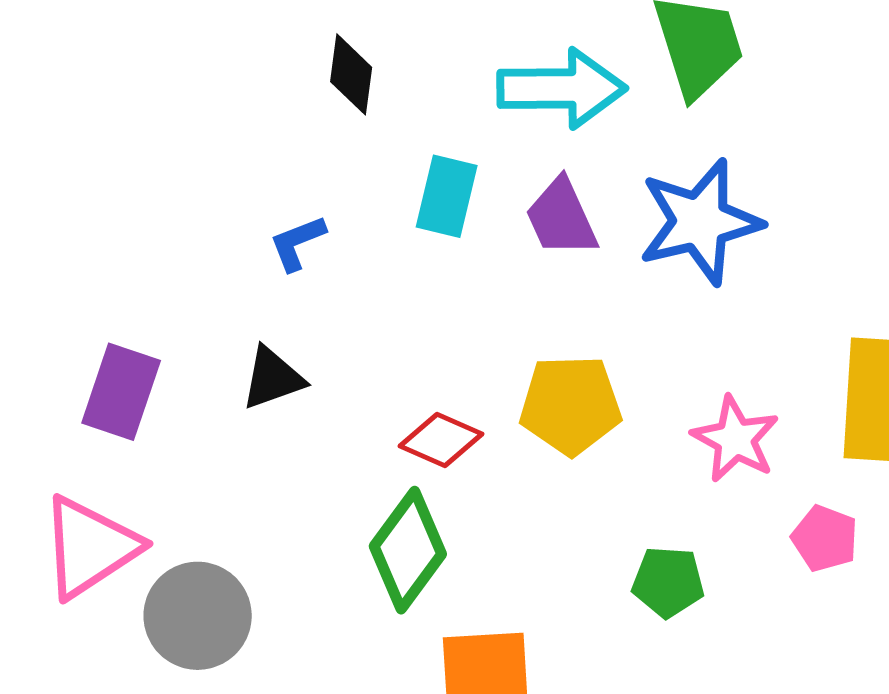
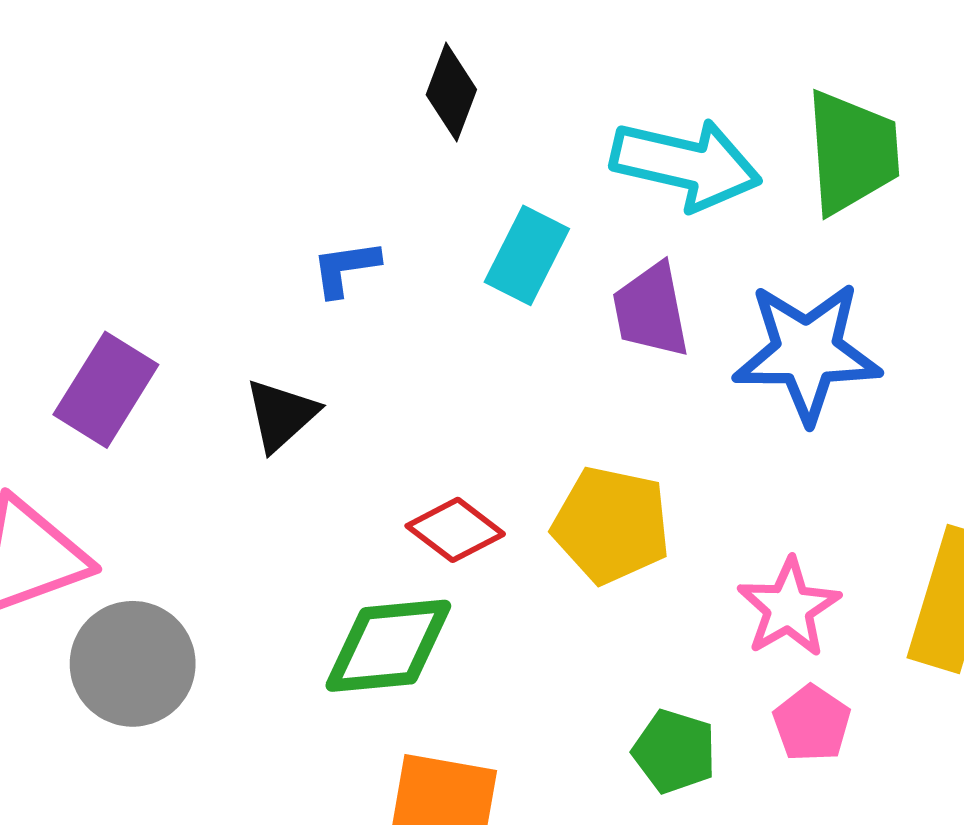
black triangle: (273, 378) -> (281, 415), turned -36
pink pentagon: (825, 538) -> (812, 723), moved
green diamond: (408, 550) -> (388, 646), turned 35

